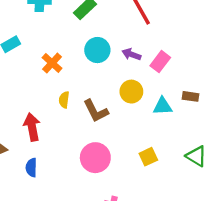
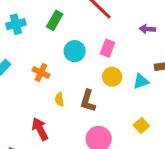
purple arrow: (131, 54) -> (147, 29), moved
pink rectangle: (160, 62) -> (107, 48), moved
brown L-shape: (96, 111) -> (88, 101), turned 60

